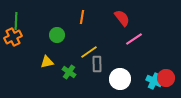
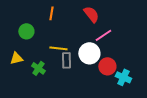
yellow line: (89, 52) -> (58, 48), turned 42
red circle: (166, 78) -> (107, 66), moved
white circle: (120, 79) -> (89, 53), moved

